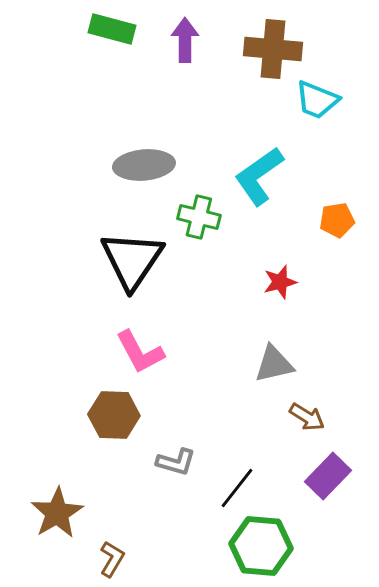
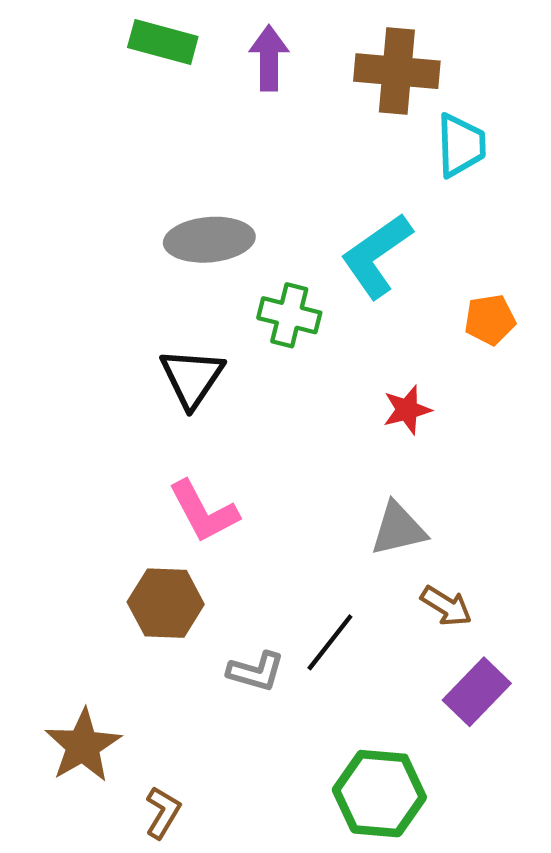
cyan trapezoid: (317, 100) -> (461, 145), turned -114
black triangle: (132, 260) -> (192, 378), size x0.7
black line: (237, 488) -> (330, 642), moved

